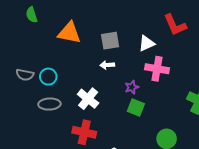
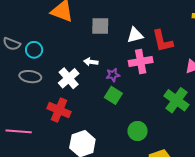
red L-shape: (175, 25) -> (163, 41), moved
white arrow: (107, 65) -> (91, 62), moved
pink cross: (157, 69) -> (141, 61), turned -30

